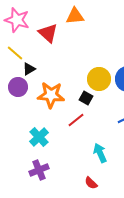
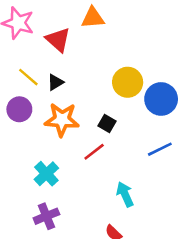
yellow line: (15, 53) -> (28, 77), moved
black triangle: (29, 69) -> (55, 82), moved
yellow circle: (99, 79) -> (128, 82), moved

